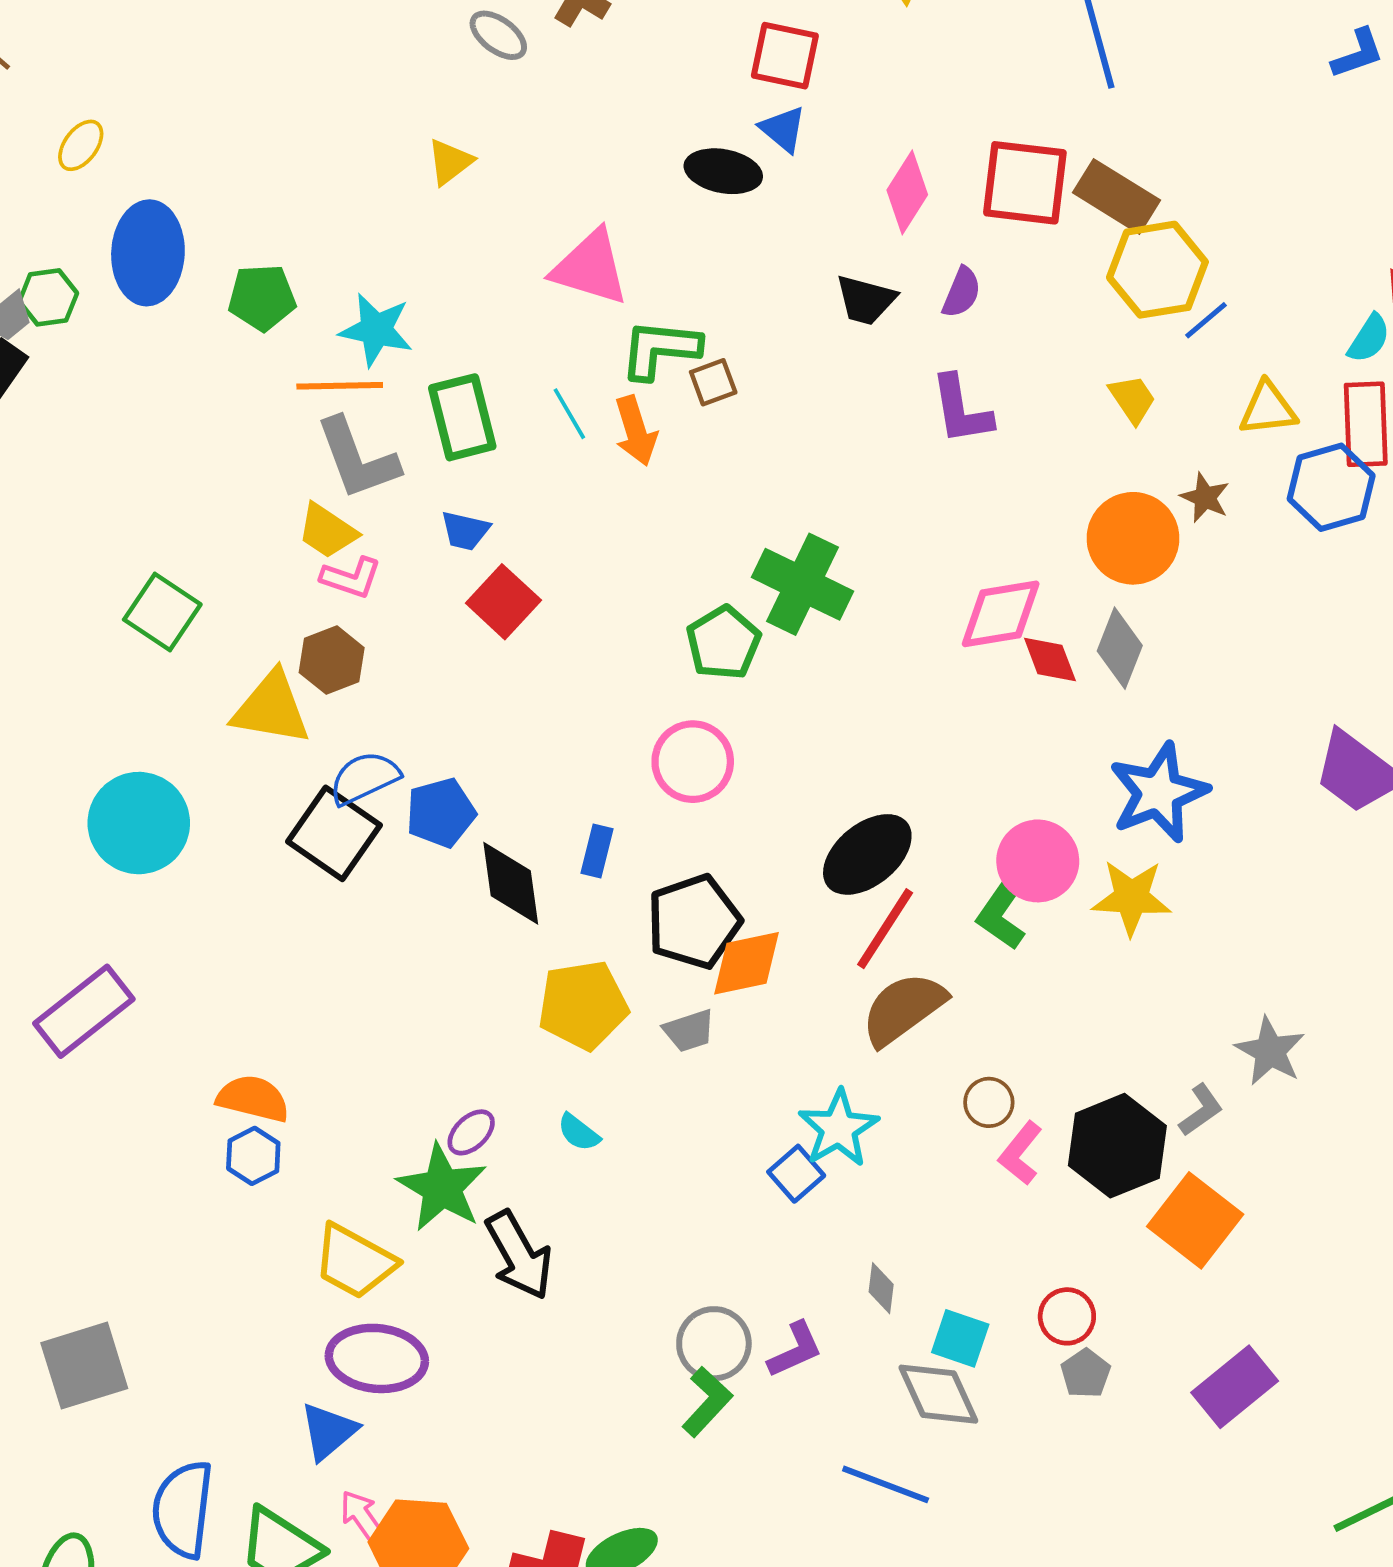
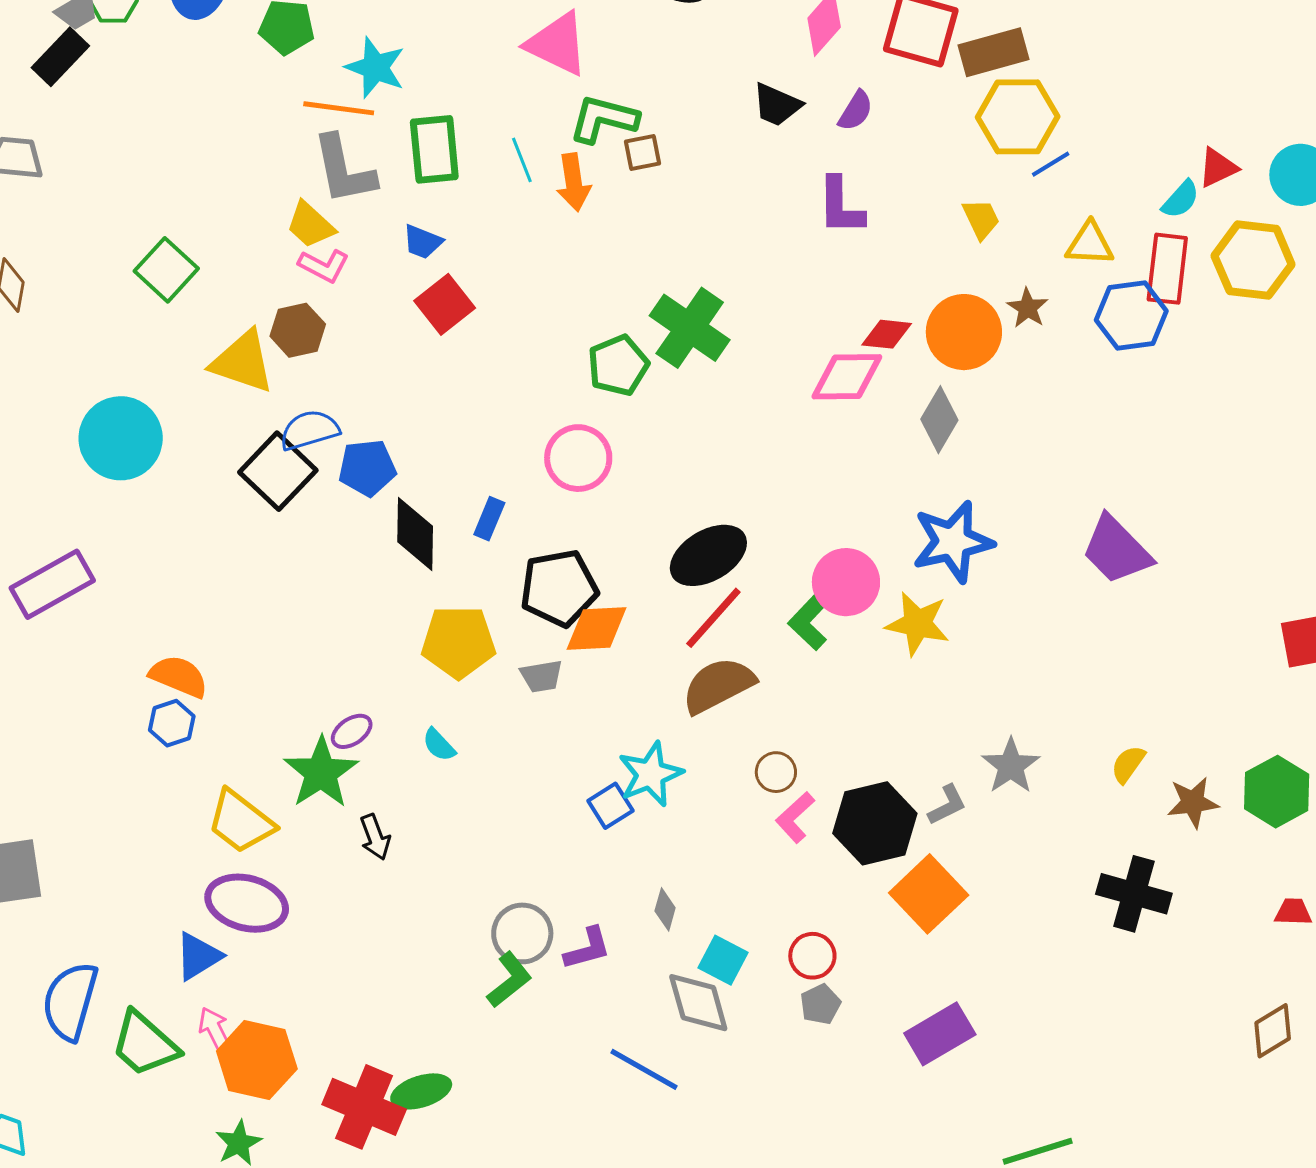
brown rectangle: (1117, 196) -> (994, 52), turned -56
red diamond: (1050, 659) -> (887, 334), moved, turned -72
black arrow: (519, 1255) -> (375, 837), size x0.6

